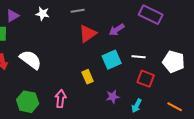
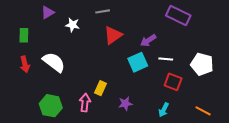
white star: (43, 14) -> (73, 25), moved
purple triangle: (13, 16) -> (48, 12), moved
purple arrow: (117, 30) -> (148, 40), moved
yellow rectangle: (88, 77) -> (101, 88), moved, turned 48
purple star: (113, 97) -> (125, 104), moved

